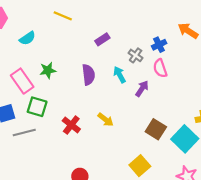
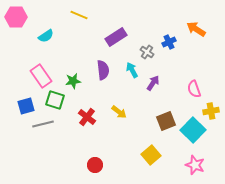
purple rectangle: (102, 39) -> (116, 37), size x1.5
pink semicircle: (160, 68) -> (194, 89), moved
green star: (48, 70) -> (73, 81), moved
brown square: (156, 129) -> (166, 121), turned 36

